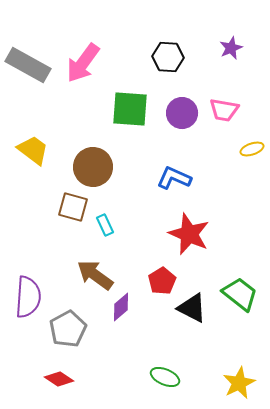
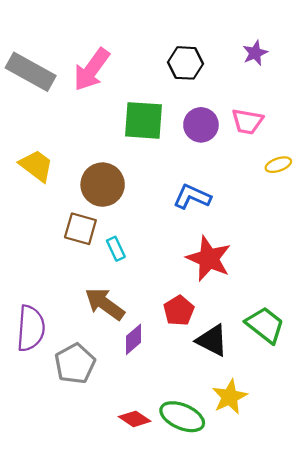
green ellipse: (165, 377) -> (182, 417), size x1.4
red diamond: (59, 379) -> (135, 419), moved
yellow star: (239, 383) -> (230, 397), moved

